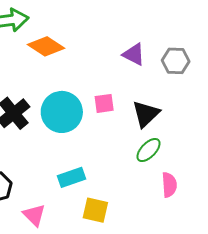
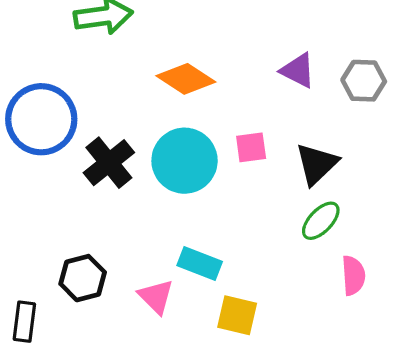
orange diamond: (46, 46) -> (186, 79), moved
cyan rectangle: (72, 177) -> (200, 264), turned 40
pink triangle: (34, 215) -> (156, 297), moved

